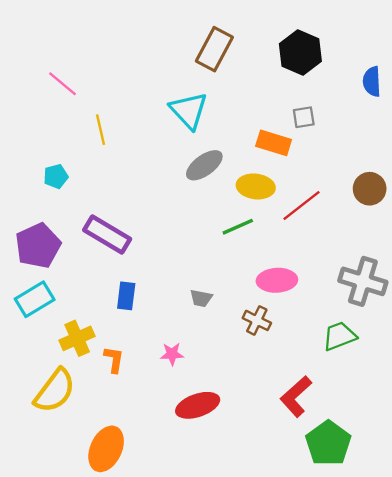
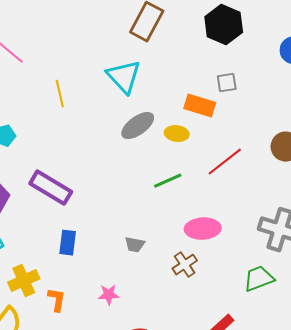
yellow line: (100, 130) -> (60, 94), moved
yellow ellipse: (256, 186) -> (177, 134), moved, size x0.7
brown cross: (257, 320) -> (185, 265), turned 30

